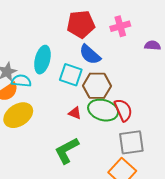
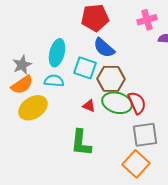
pink cross: (120, 26) -> (147, 20), moved
cyan semicircle: (21, 81) -> (54, 81), moved
green L-shape: (67, 150) -> (81, 143), turned -56

